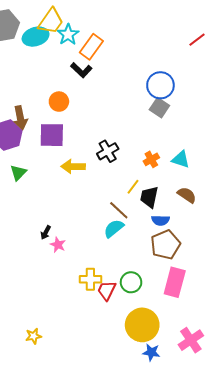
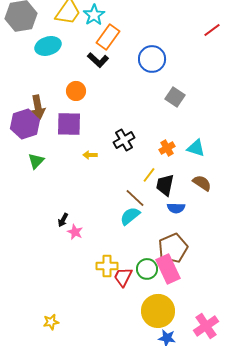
cyan star: (68, 35) -> (94, 15), moved
cyan ellipse: (36, 37) -> (48, 46), moved
blue circle: (160, 85) -> (152, 59), moved
yellow arrow: (73, 167) -> (90, 155), size x0.6
brown pentagon: (166, 245) -> (173, 248), moved
pink rectangle: (175, 282) -> (168, 269), moved, turned -40

